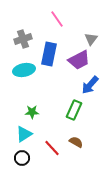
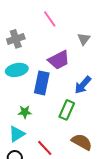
blue rectangle: (49, 54) -> (42, 83), moved
purple trapezoid: (79, 60) -> (59, 60), moved
brown semicircle: (76, 142) -> (82, 142), moved, size x1.5

